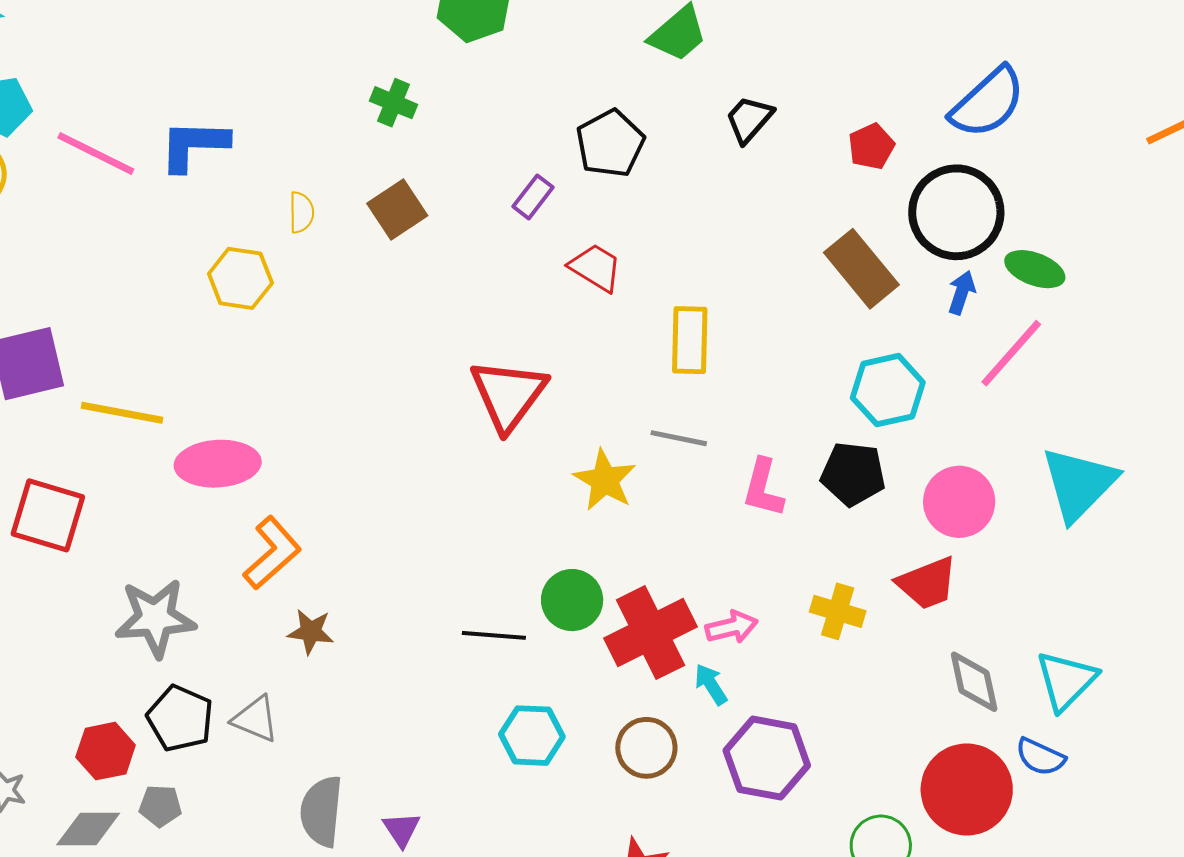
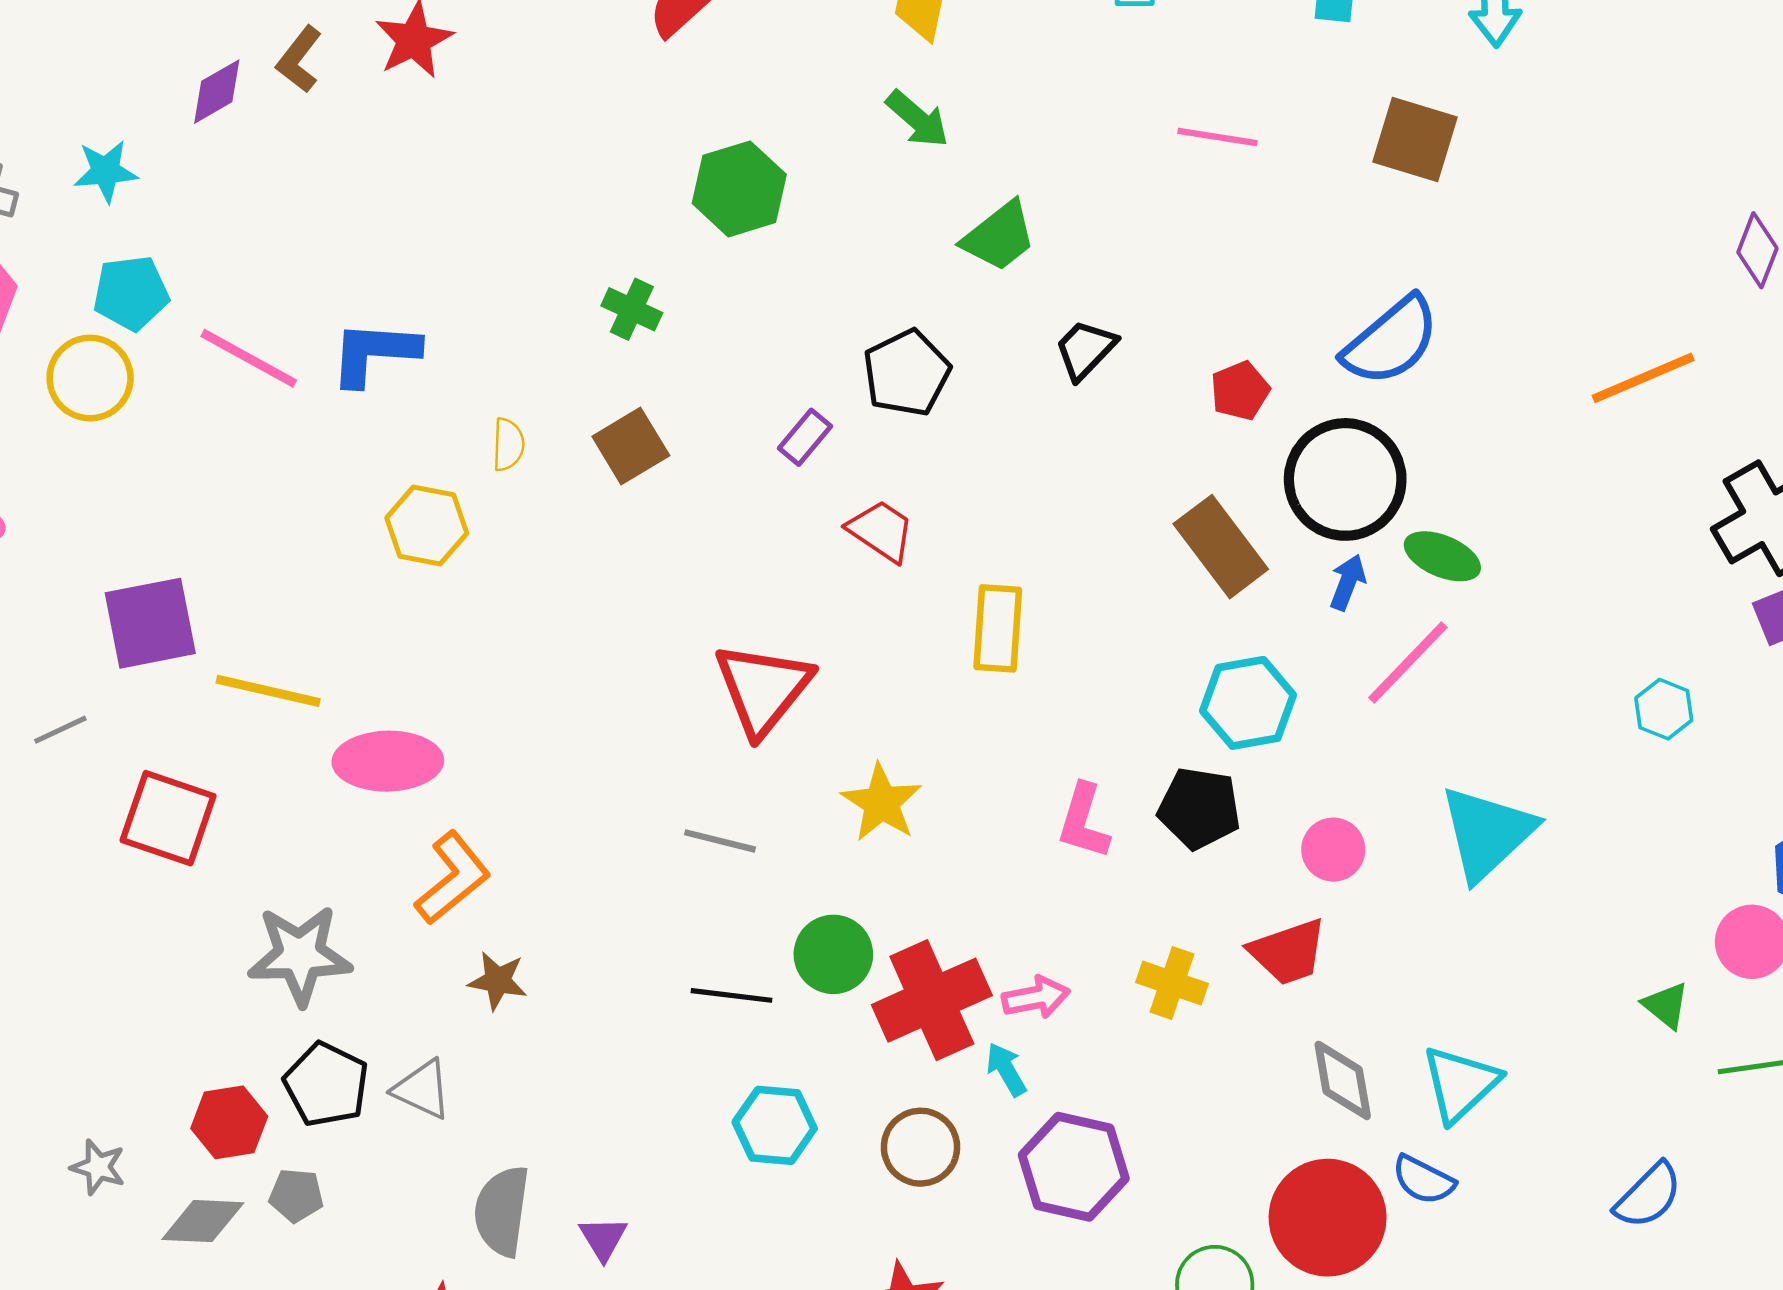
gray line: (679, 438) -> (720, 841), moved
pink circle: (959, 502) -> (1333, 850), size x0.7

